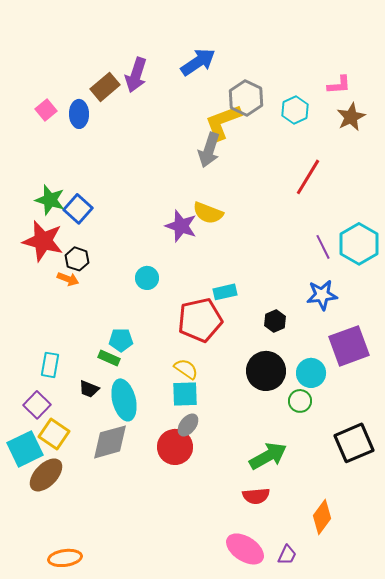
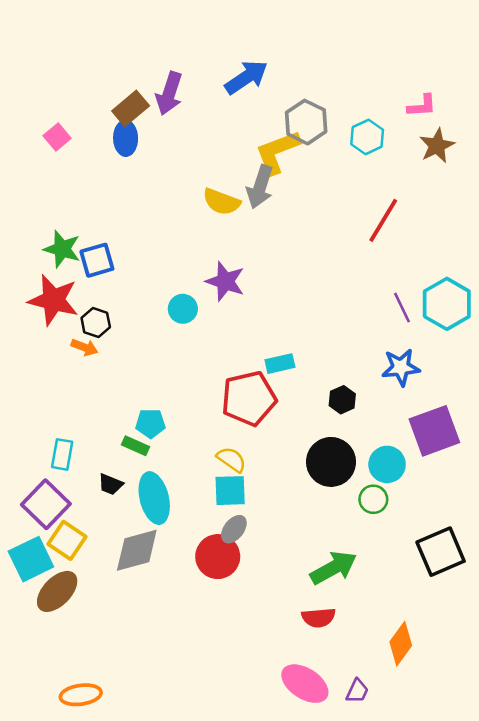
blue ellipse: (79, 114) -> (126, 138), moved
blue square: (78, 209) -> (97, 260), turned 32
yellow semicircle: (208, 213) -> (221, 202), moved
cyan circle: (147, 278) -> (183, 309), moved
purple square: (37, 405) -> (46, 504), size x1.4

